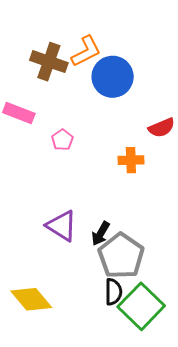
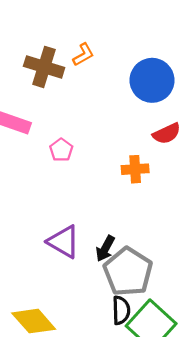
orange L-shape: (86, 51) -> (83, 55), size x0.7
blue circle: (113, 77) -> (152, 80), moved

